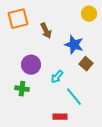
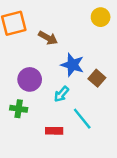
brown arrow: (46, 31) -> (48, 38), turned -35
blue star: (74, 45) -> (72, 65), moved
red rectangle: (60, 117) -> (54, 131), moved

